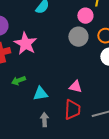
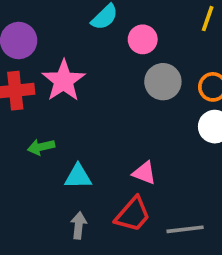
pink circle: (85, 16) -> (143, 39), moved
red trapezoid: (72, 110) -> (133, 214), turned 30

